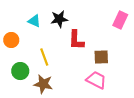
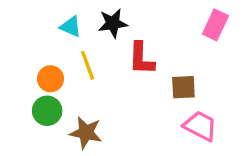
orange circle: (11, 40) -> (50, 79), moved
yellow line: (44, 57) -> (88, 65), moved
pink trapezoid: (96, 80) -> (200, 126), moved

